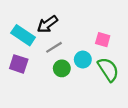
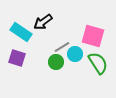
pink square: (103, 40) -> (93, 36), size x1.6
gray line: (54, 47) -> (62, 47), moved

